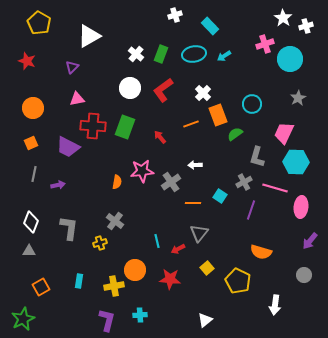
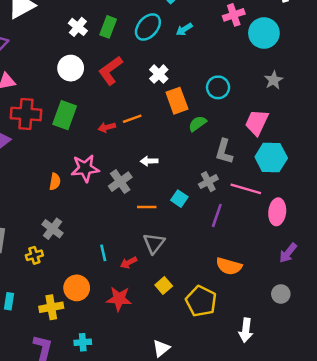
cyan ellipse: (194, 54) -> (148, 27), turned -40
orange line: (191, 124) -> (132, 119), moved
red arrow: (160, 137) -> (107, 127), turned -64

